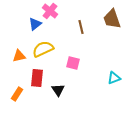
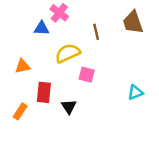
blue triangle: (35, 24) -> (41, 28), turned 40
yellow semicircle: (43, 49) -> (68, 53), moved

